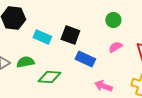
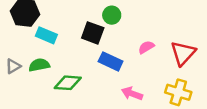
green circle: (113, 20) -> (112, 15), moved
cyan rectangle: (42, 37) -> (46, 35), moved

